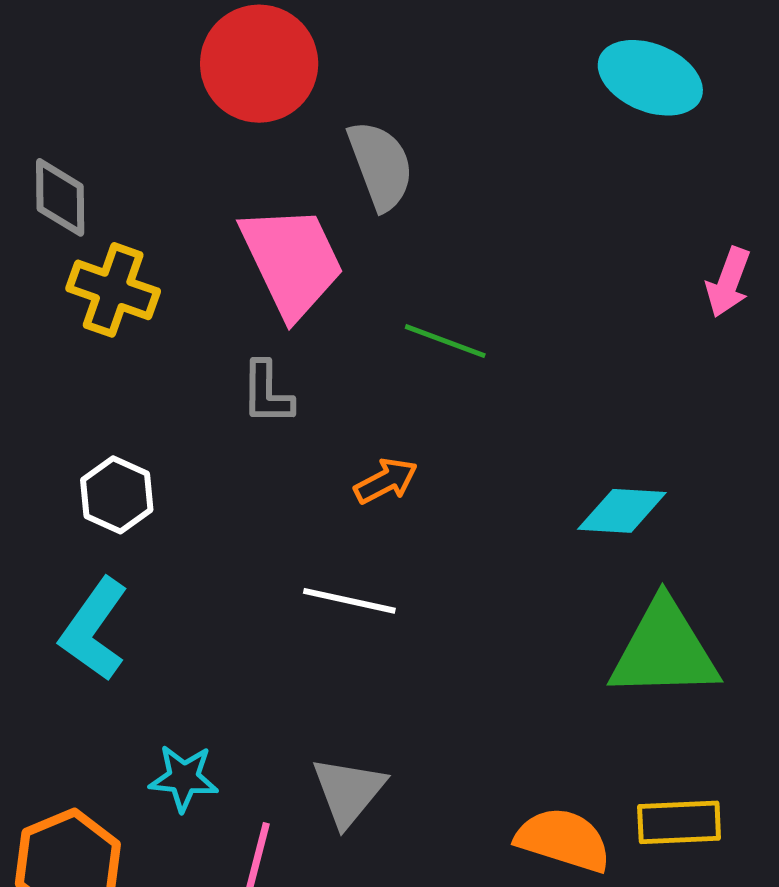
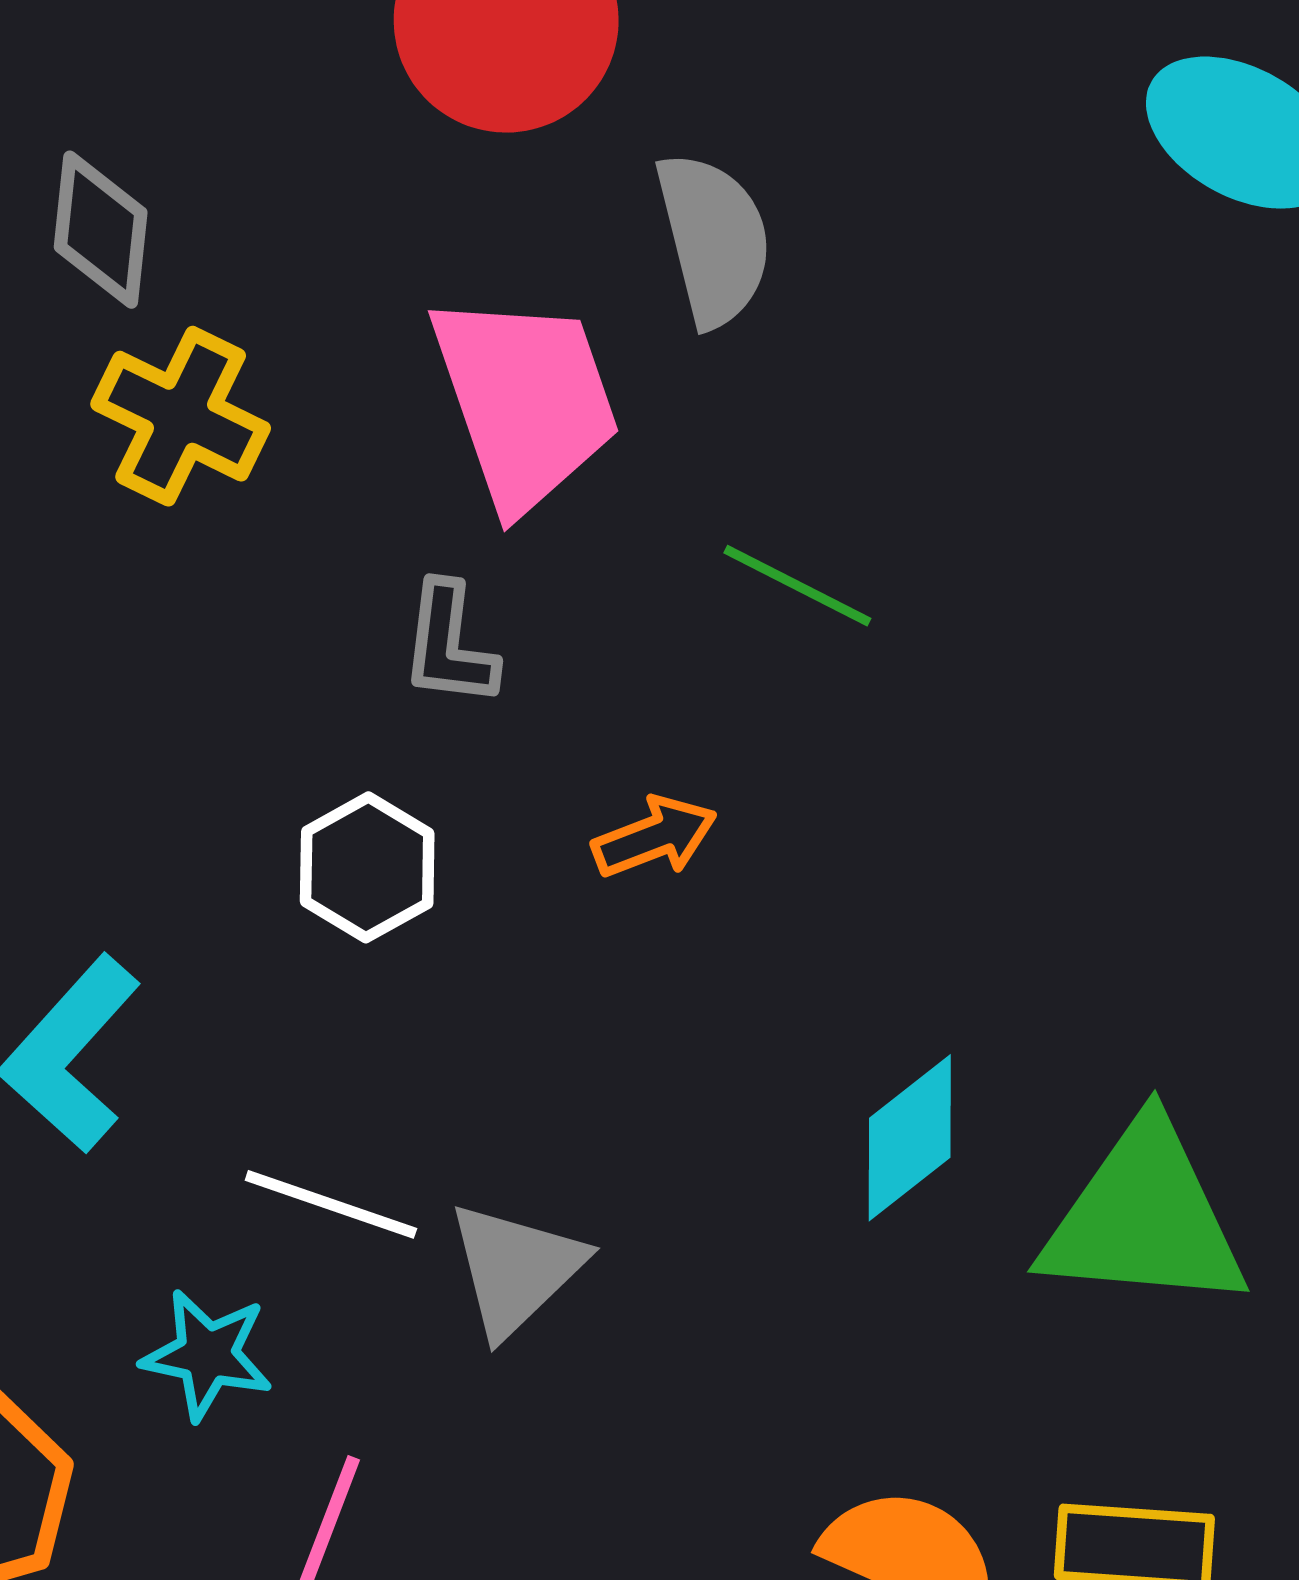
white hexagon: (117, 495) -> (367, 867), moved
cyan diamond: (622, 511) -> (910, 1138), moved, turned -48
white line: (349, 601) -> (331, 1204), moved
gray triangle: (348, 791) -> (516, 1269), moved

